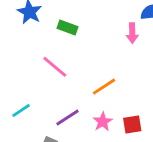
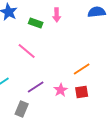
pink arrow: (132, 33) -> (57, 15), moved
orange line: (104, 87) -> (82, 69), moved

